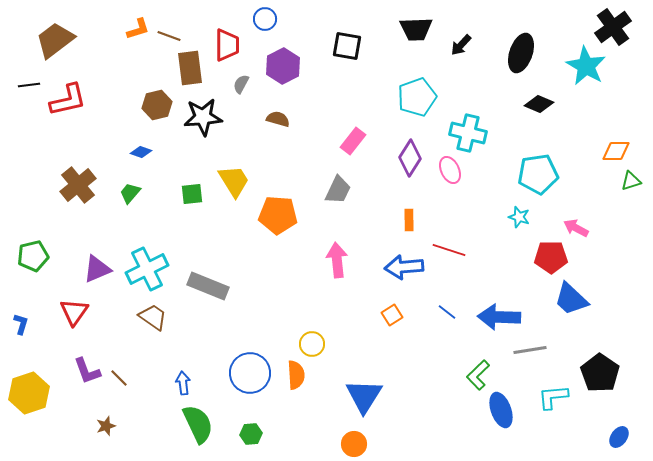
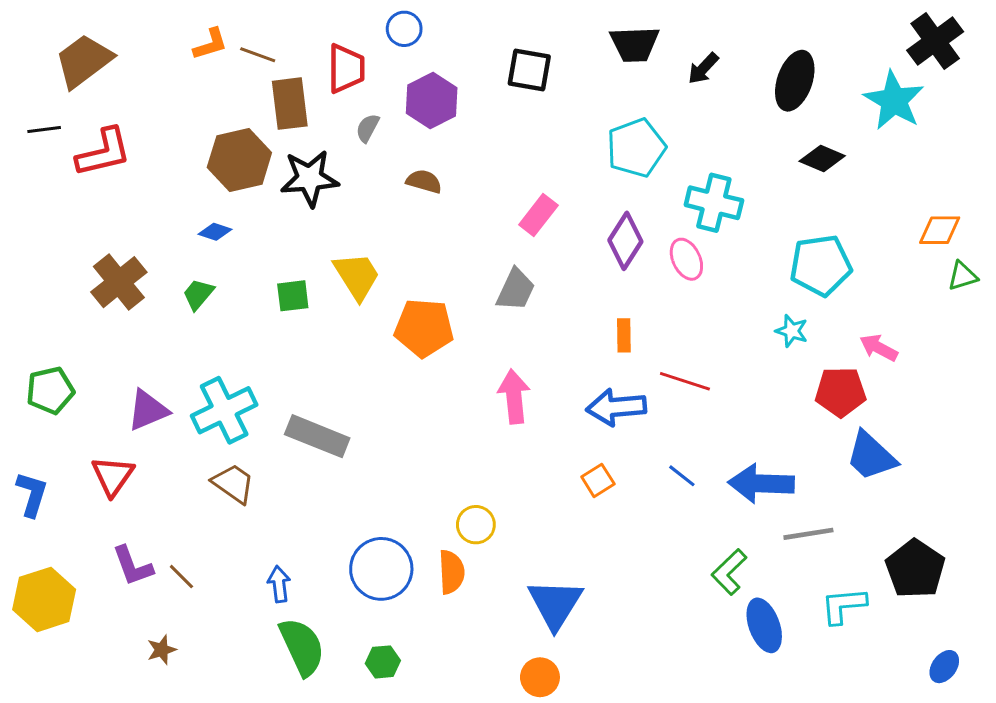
brown hexagon: (157, 105) -> (239, 160), size x1.4
blue L-shape: (21, 324) -> (32, 494), size x1.4

